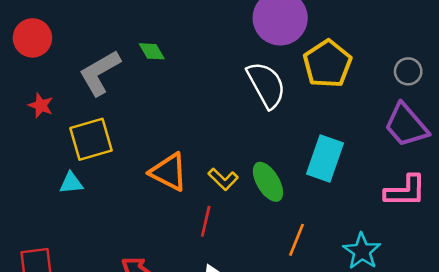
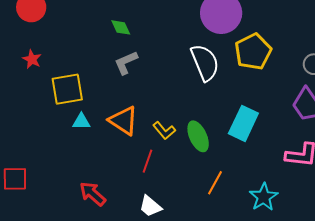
gray L-shape: (100, 73) -> (126, 63), moved, size x0.7
cyan triangle: (71, 183) -> (81, 122), moved

